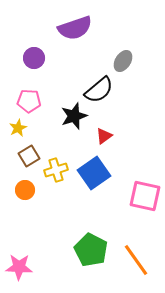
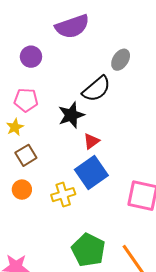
red triangle: (104, 136) -> (91, 141), moved
yellow cross: (56, 170) -> (63, 195), moved

